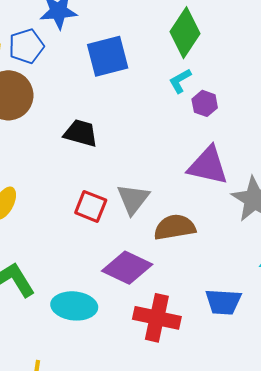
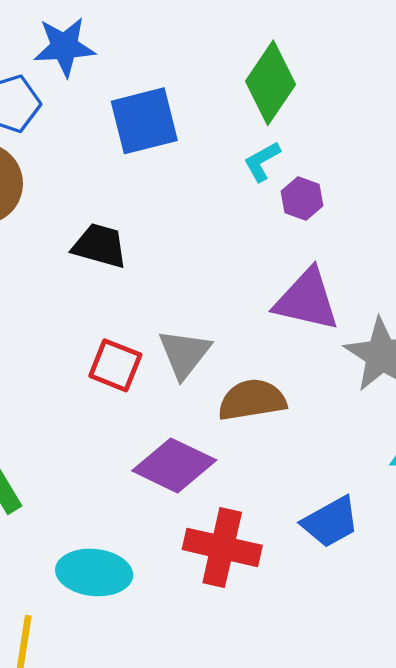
blue trapezoid: (223, 302) -> (330, 522), turned -33
cyan ellipse: (74, 306) -> (94, 572), moved

